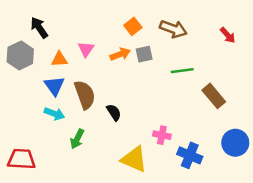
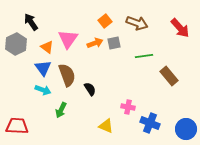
red arrow: (228, 35) -> (180, 28), size x1.5
pink triangle: (86, 49) -> (68, 39), size x1.5
orange triangle: (59, 59) -> (47, 47), turned 40
blue circle: (235, 143) -> (186, 129), moved
yellow triangle: (134, 159) -> (106, 126), size x0.7

